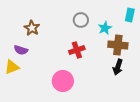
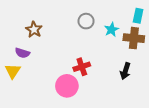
brown cross: (118, 45) -> (134, 38), moved
red cross: (77, 50) -> (82, 67), moved
yellow triangle: (12, 67) -> (13, 71), turned -35

